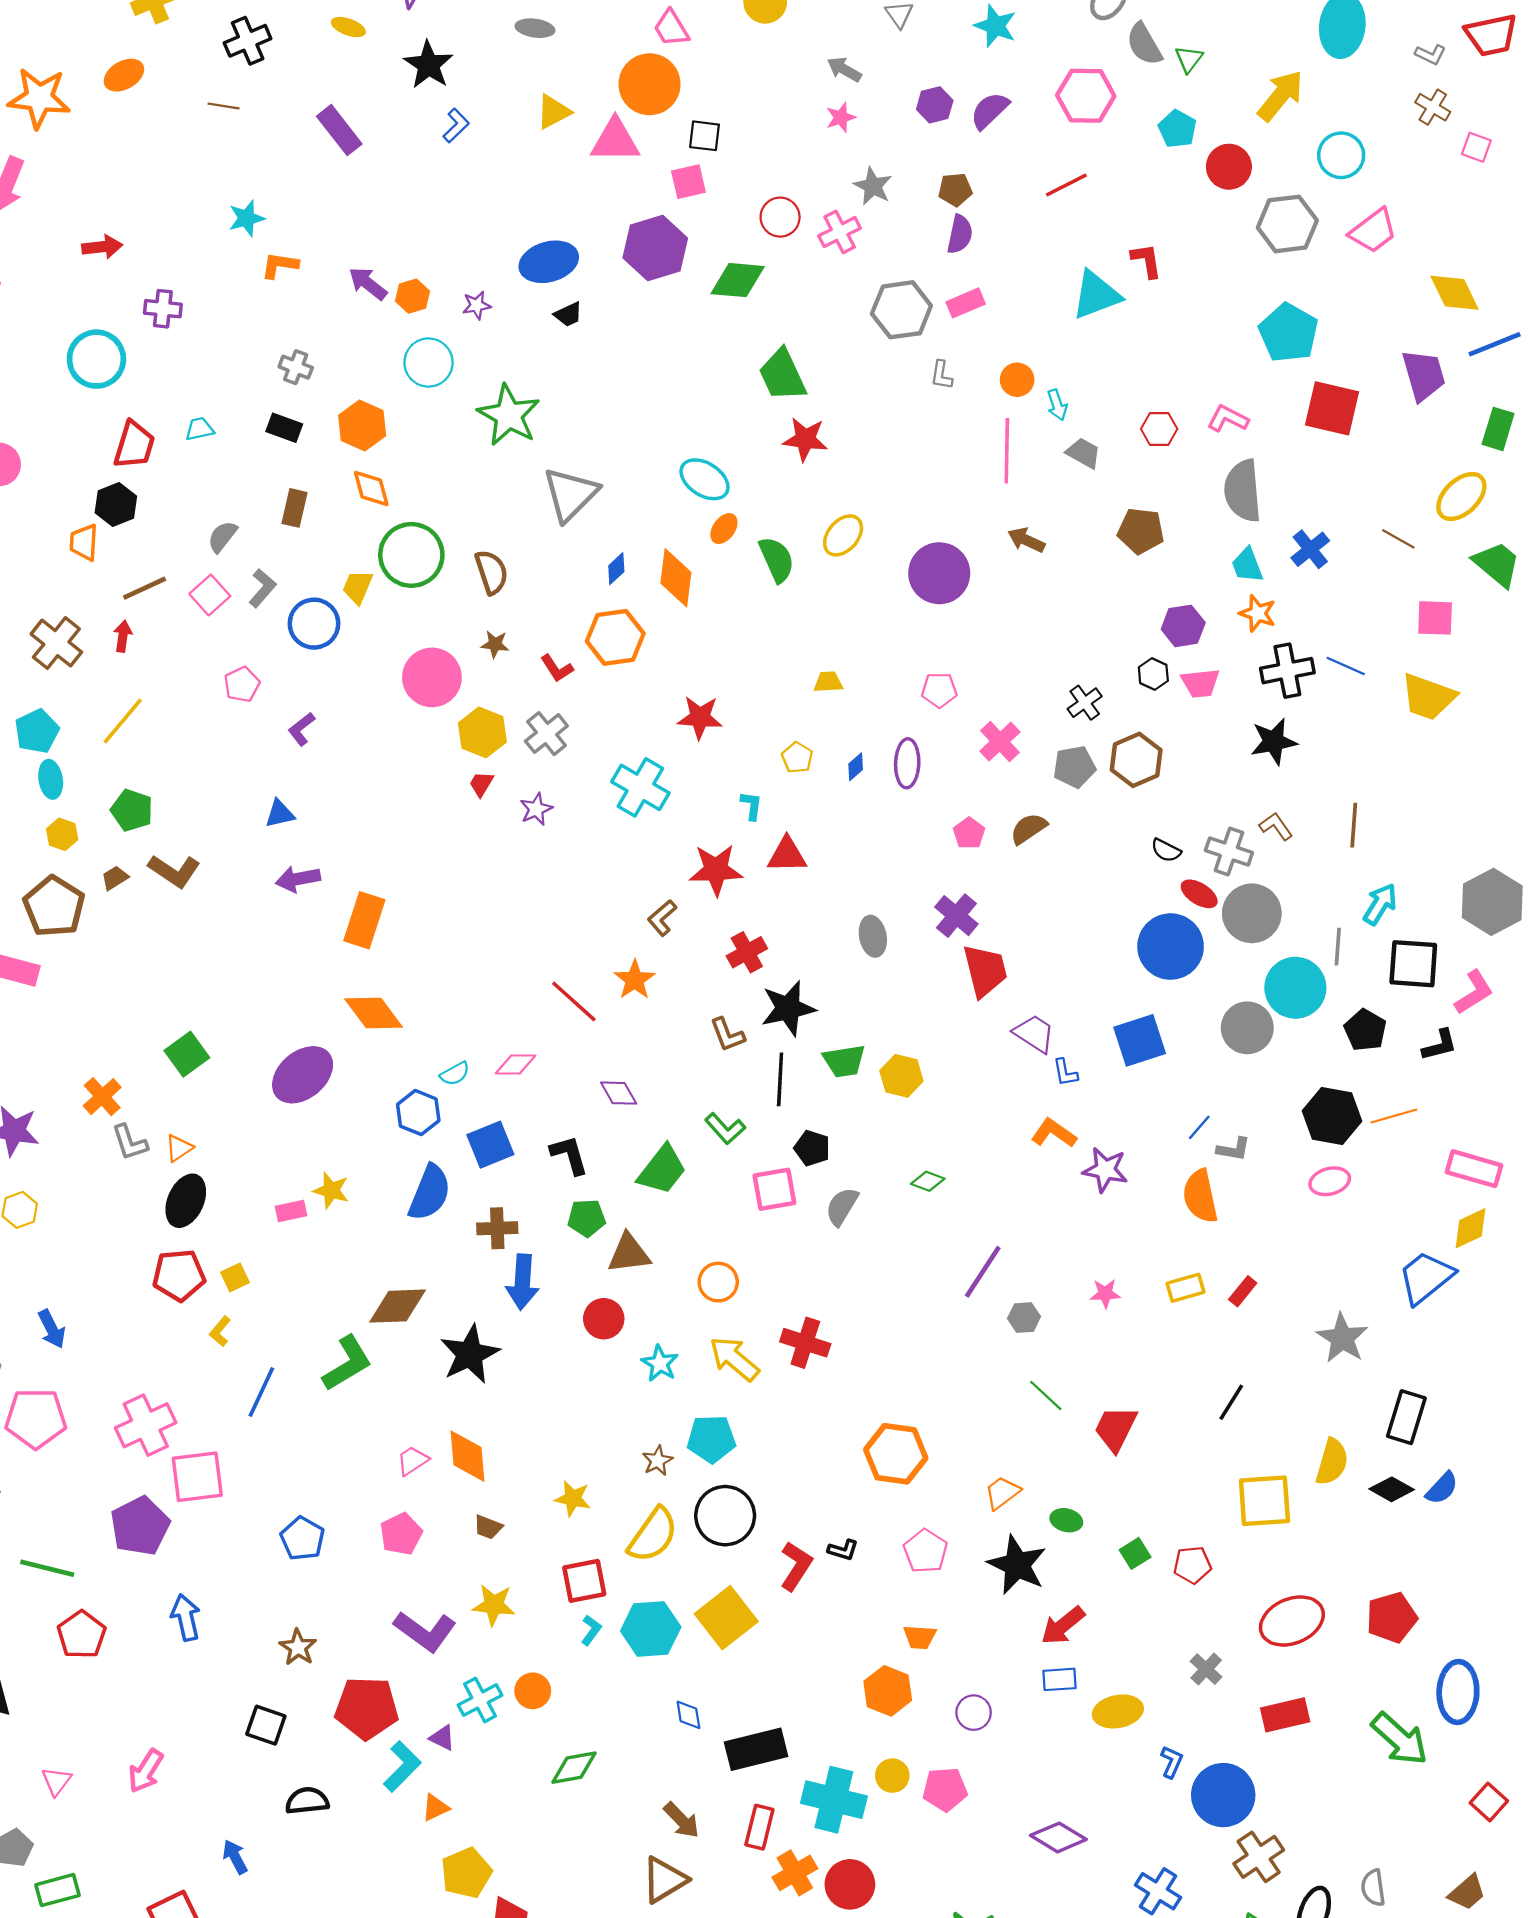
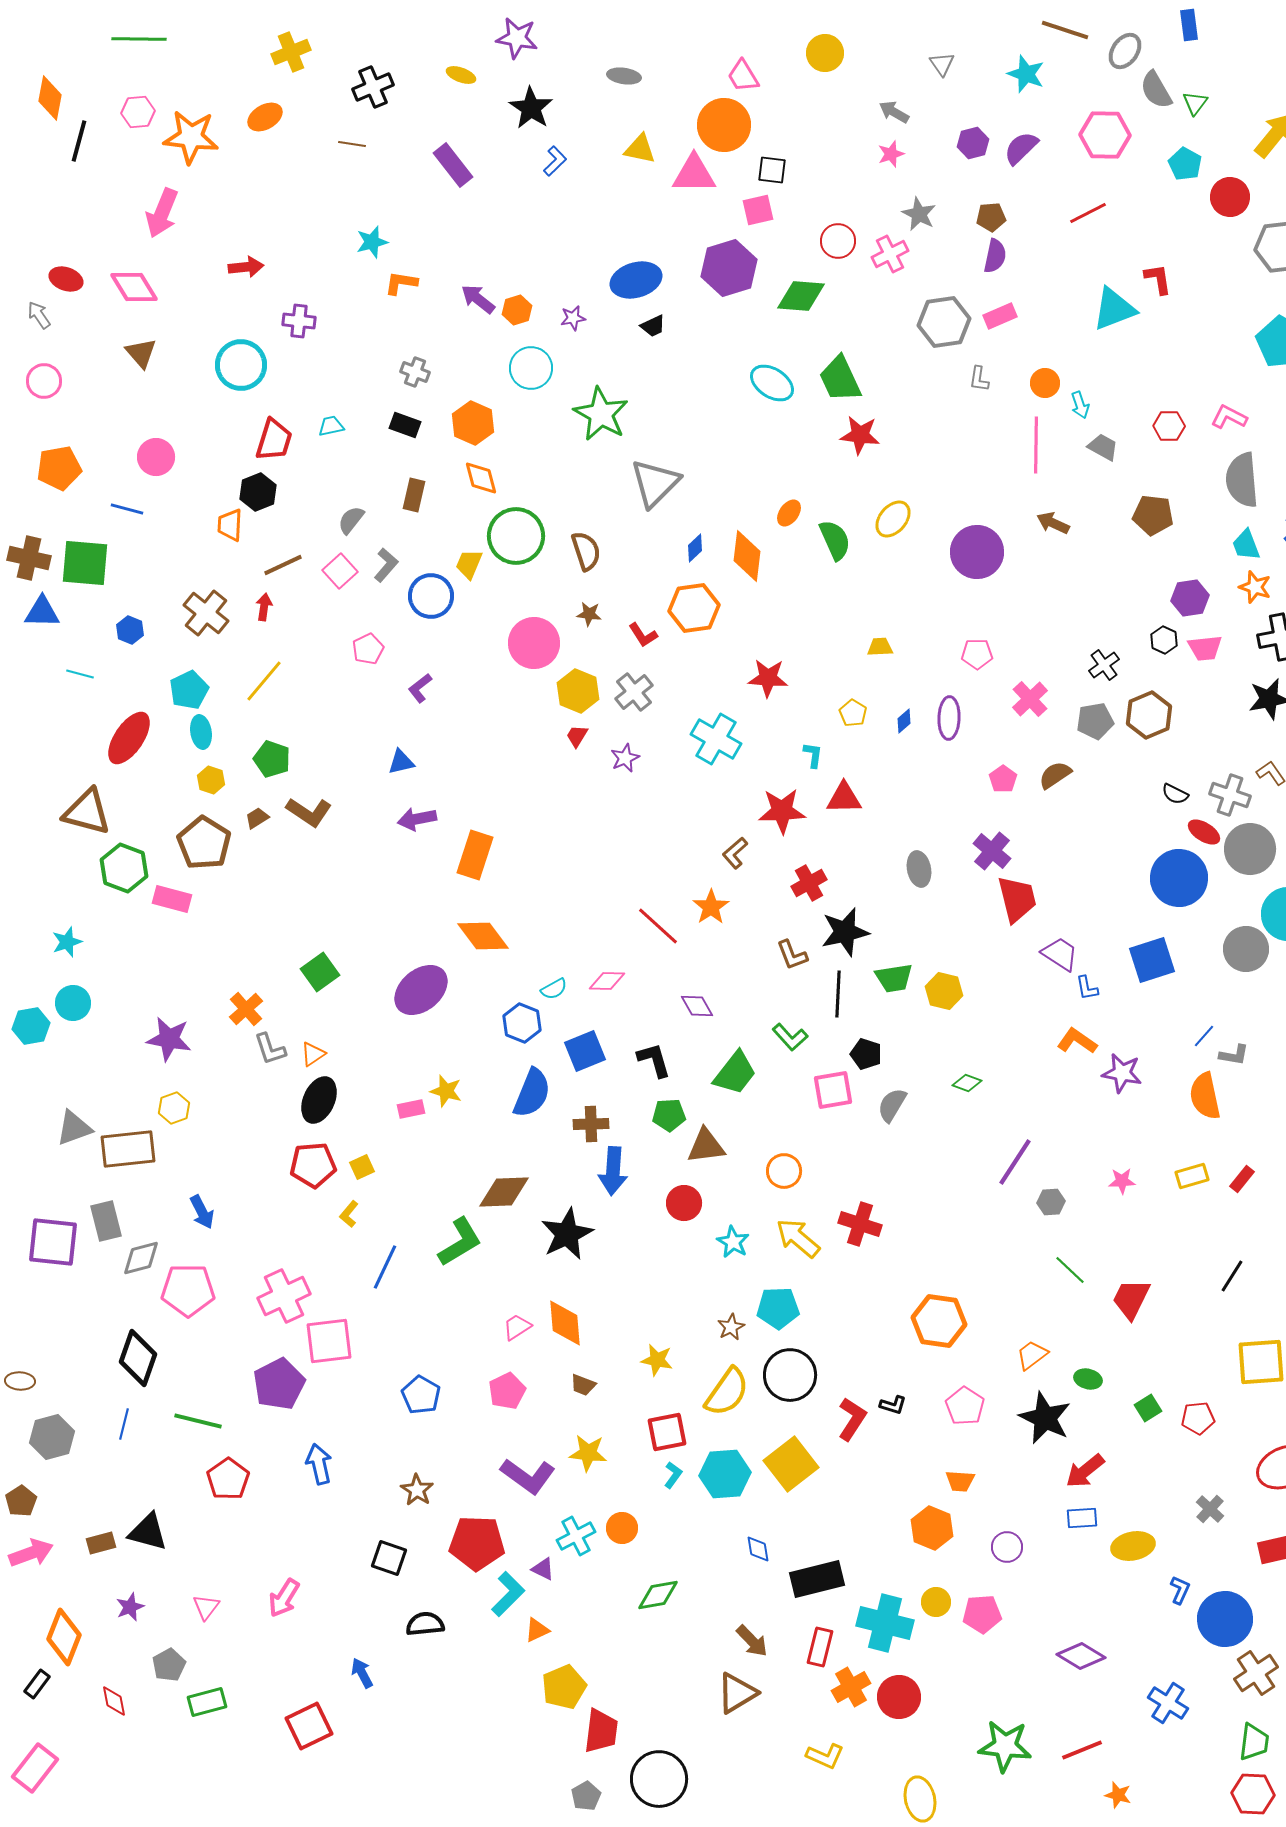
yellow triangle: (553, 112) -> (640, 149), turned 40
cyan ellipse: (704, 479) -> (772, 383), moved

